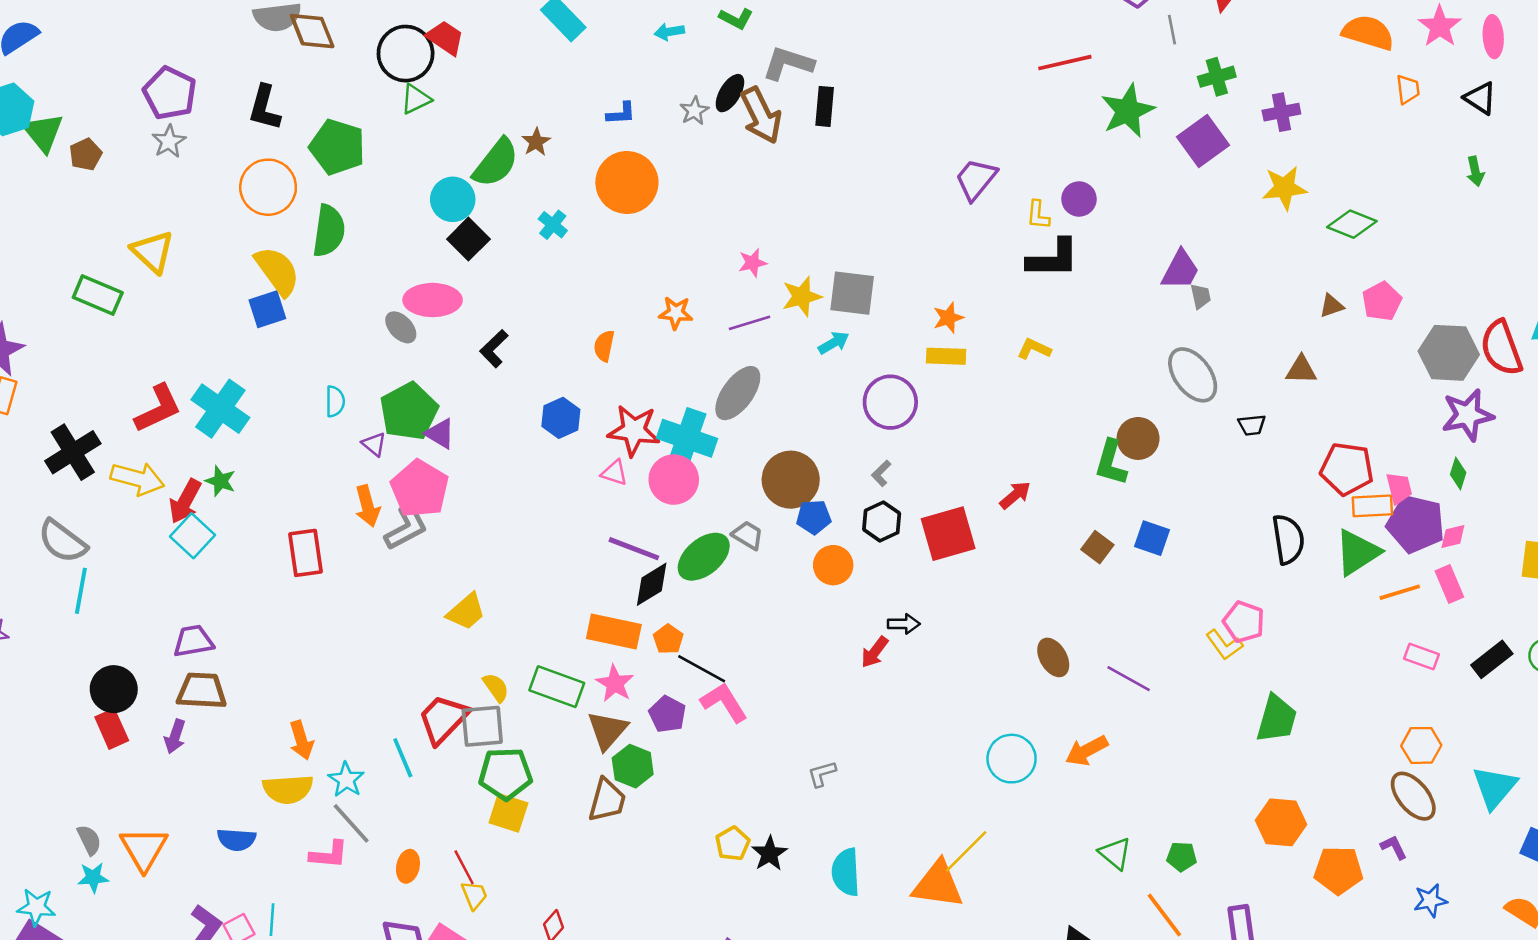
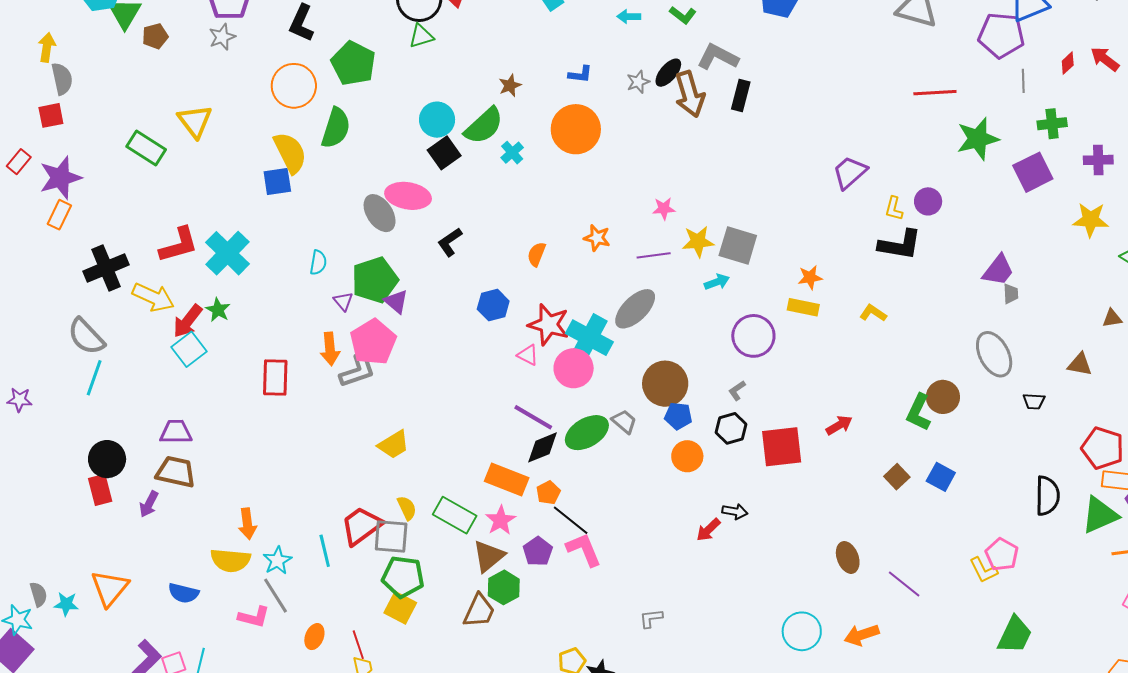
green semicircle: (496, 163) -> (484, 126), moved
gray ellipse: (401, 327) -> (380, 213), size x1.4
gray semicircle: (89, 840) -> (38, 594), moved

